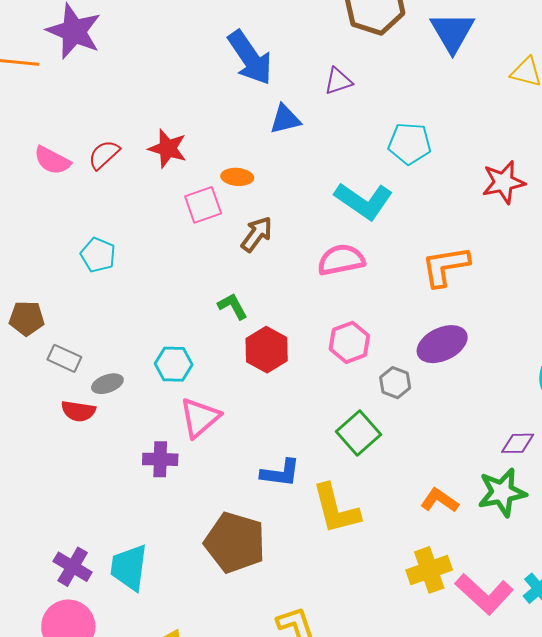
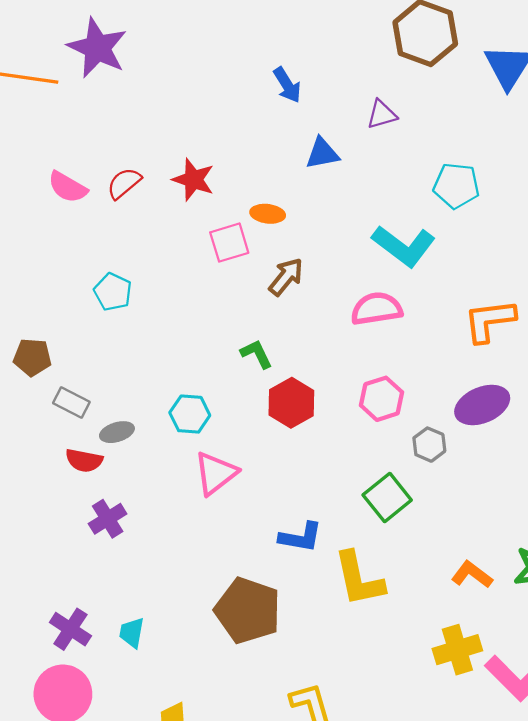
blue arrow: (250, 58) -> (287, 85), size x0.6
purple cross: (160, 459) -> (108, 519), moved, turned -36
cyan trapezoid: (129, 567) -> (132, 633), size x0.6

